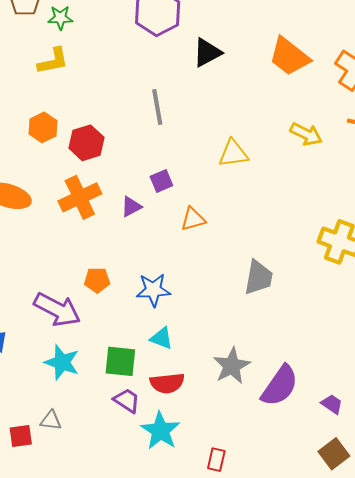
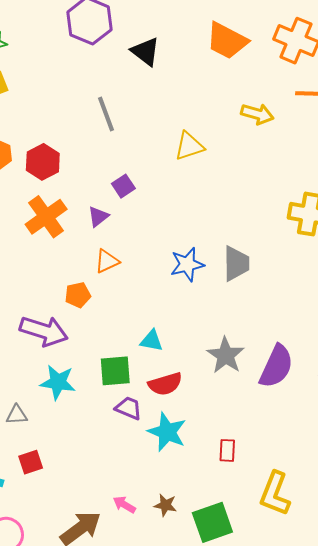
black triangle: (207, 53) -> (145, 52), turned -44
orange triangle: (193, 219) -> (107, 261), moved
blue star: (153, 290) -> (187, 264), moved
gray triangle: (51, 421) -> (17, 415), moved

